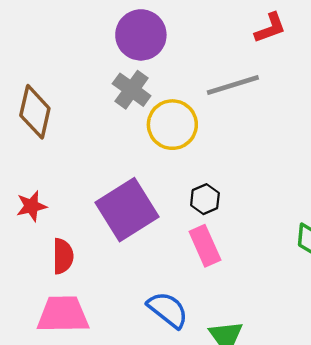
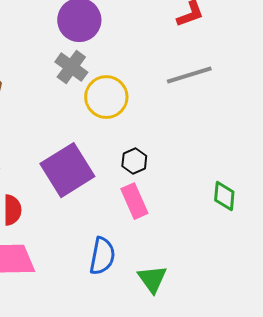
gray line: (233, 85) -> (189, 75), moved
blue semicircle: (168, 310) -> (102, 256), turned 63

